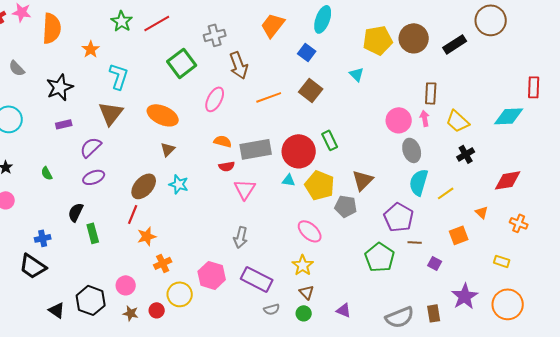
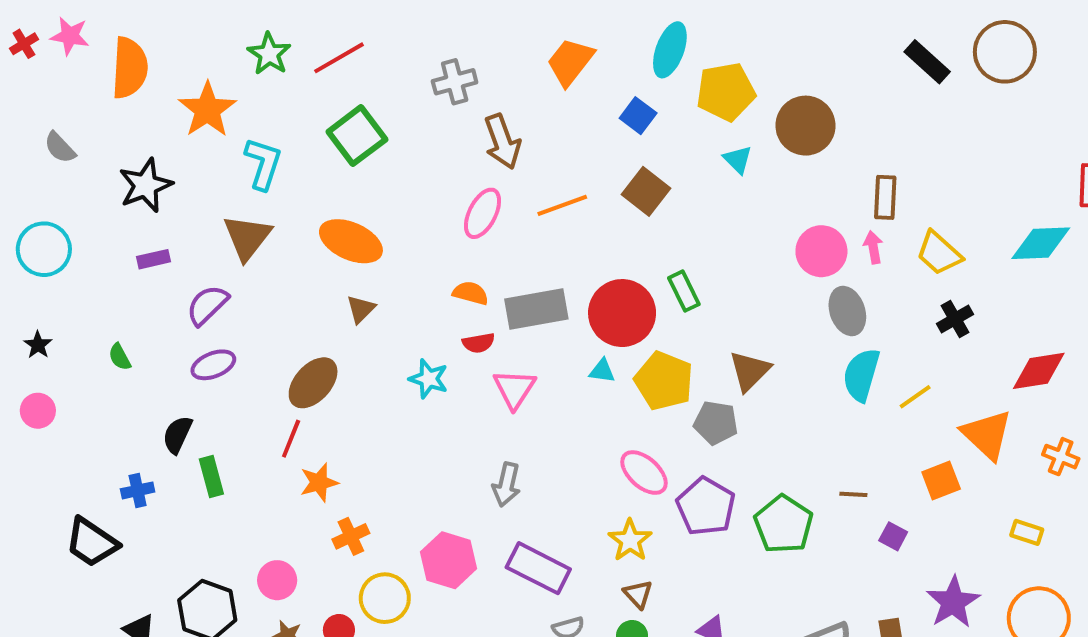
brown circle: (414, 38) -> (805, 126), moved
yellow pentagon: (378, 40) -> (726, 92), moved
black rectangle: (455, 44) -> (927, 62), moved, turned 75
orange star: (91, 49) -> (207, 110), size x1.6
green square: (182, 63) -> (357, 136), moved
pink ellipse: (215, 99) -> (482, 213), moved
cyan star: (179, 184) -> (429, 379), moved
orange triangle: (482, 212) -> (987, 435), size x2.0
purple pentagon: (399, 217) -> (706, 506), moved
blue cross: (43, 238) -> (138, 490), moved

